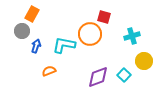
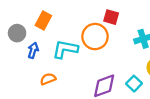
orange rectangle: (32, 14) -> (43, 20), moved

